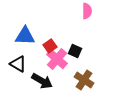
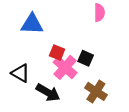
blue triangle: (25, 36) -> (32, 24), moved
red square: (50, 46) -> (57, 53), turned -32

